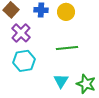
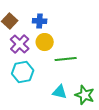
yellow circle: (66, 12) -> (45, 42), moved
cyan triangle: (61, 81) -> (60, 92), turned -49

